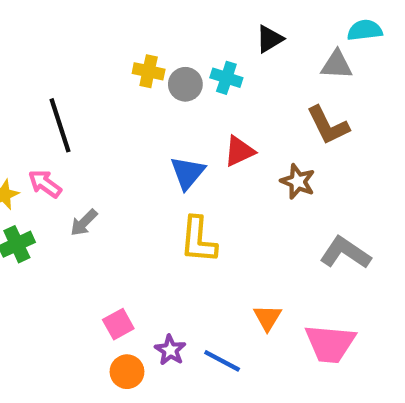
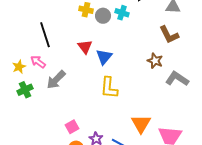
red triangle: (239, 151) -> (85, 47), moved, turned -42
gray arrow: (84, 223) -> (56, 80), size x1.5
gray L-shape: (345, 253) -> (177, 79), moved
orange triangle: (267, 318) -> (141, 124), size x1.5

